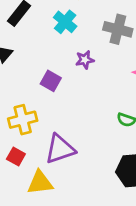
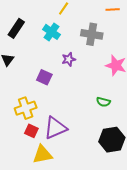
red square: (16, 157) -> (31, 131), moved

